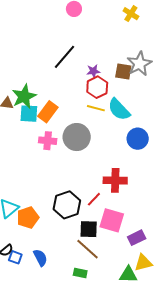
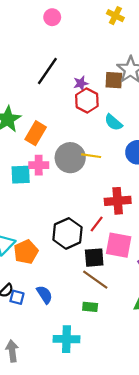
yellow line: (96, 108) -> (91, 156), moved
cyan semicircle: (119, 109) -> (113, 122), size x0.7
cyan square: (29, 114) -> (21, 175), moved

